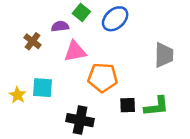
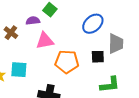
blue ellipse: (115, 19) -> (93, 24), moved
black square: (128, 105) -> (98, 57), moved

